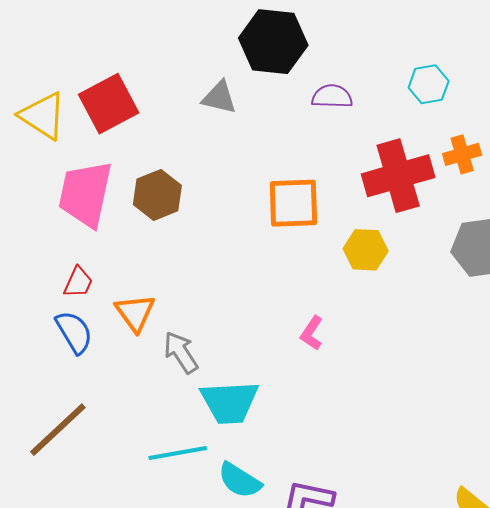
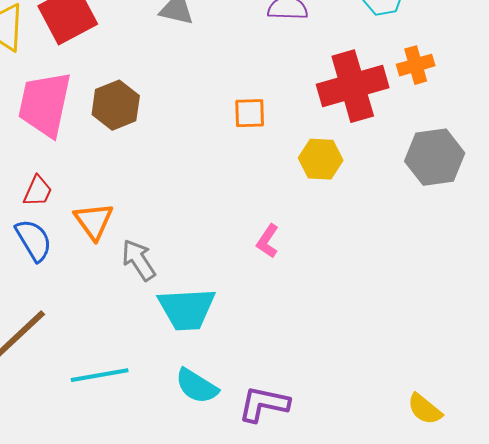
orange square: (293, 203) -> (250, 113), size x0.6
cyan line: (178, 453) -> (100, 375), moved

